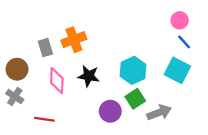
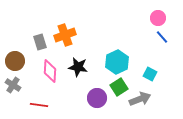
cyan square: (177, 70) -> (150, 74), moved, size x0.6

